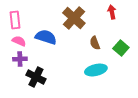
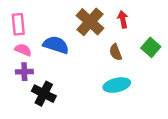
red arrow: (112, 12) -> (123, 19), moved
green square: (121, 48) -> (151, 47), moved

